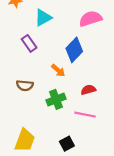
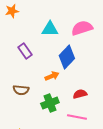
cyan triangle: (43, 18) -> (50, 29), moved, turned 30
orange arrow: (58, 70) -> (52, 76), turned -64

